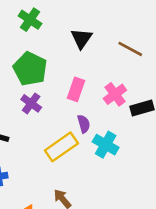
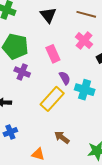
pink rectangle: (76, 89) -> (53, 54), turned -30
pink cross: (115, 94) -> (84, 41), moved

